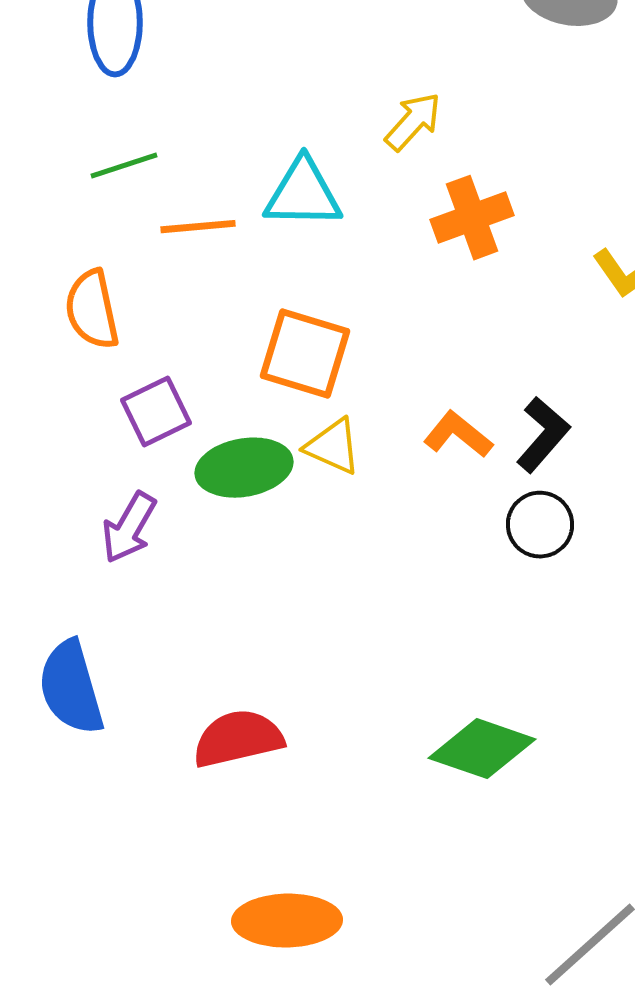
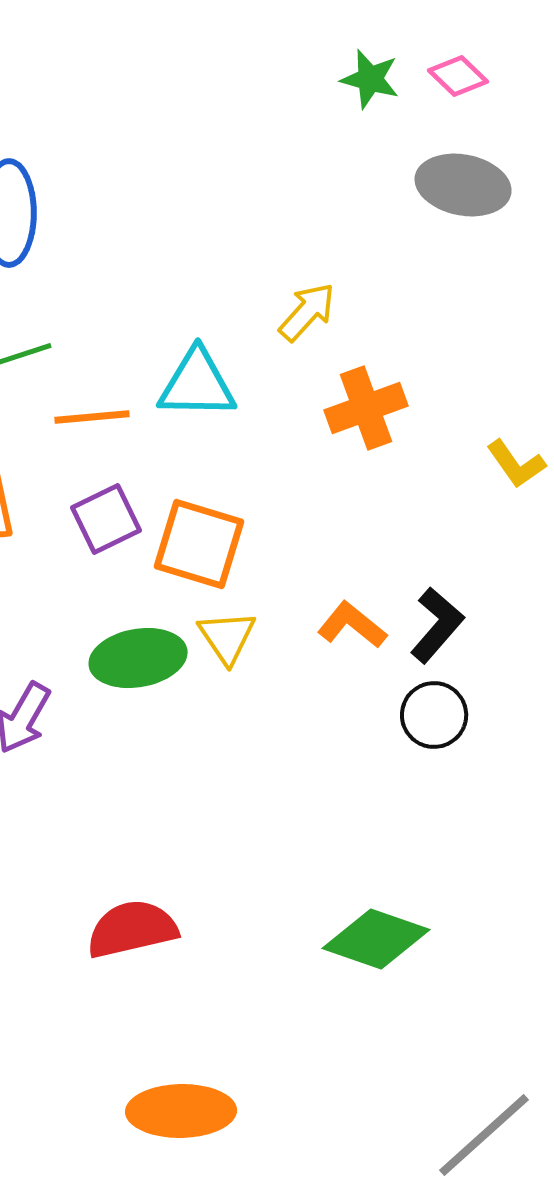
purple square: (156, 412) -> (106, 519), moved
yellow triangle: (333, 447) -> (227, 637), turned 32

